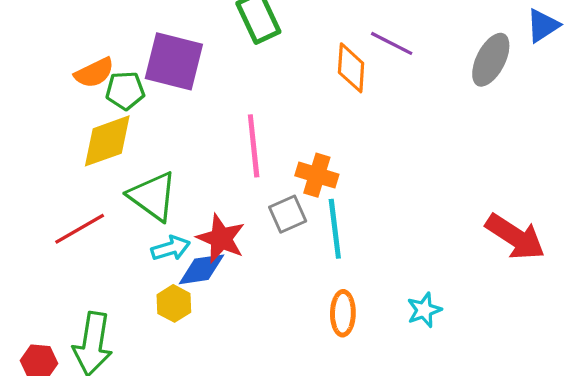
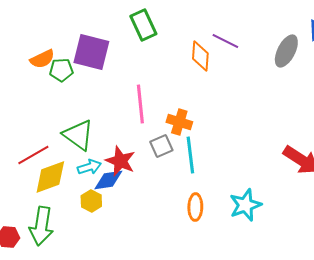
yellow diamond: (107, 141) -> (50, 177), moved
cyan star: (424, 310) -> (245, 205), size x1.5

